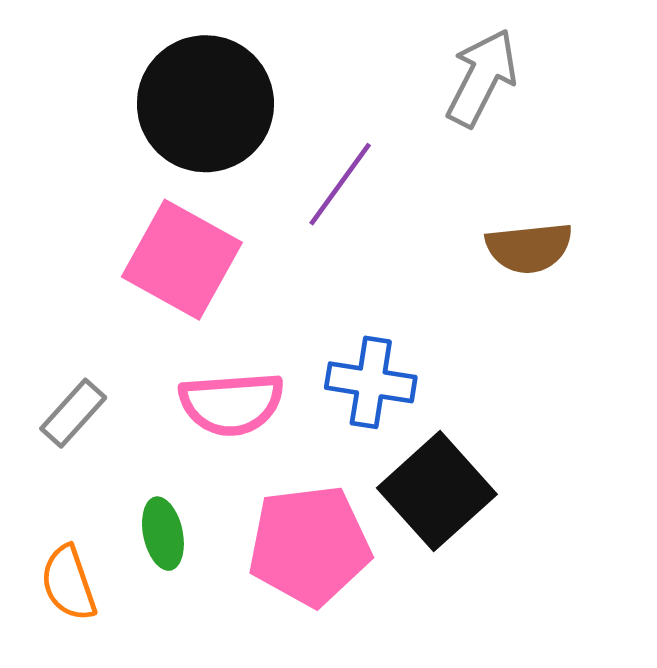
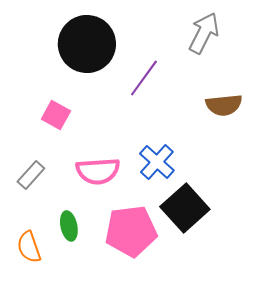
pink square: (182, 260) -> (56, 115), moved, size x0.6
blue cross: (371, 382) -> (157, 162), turned 33

